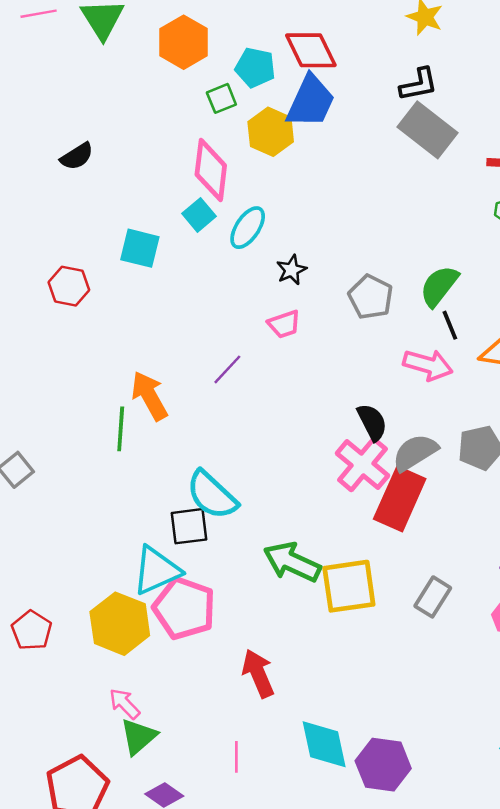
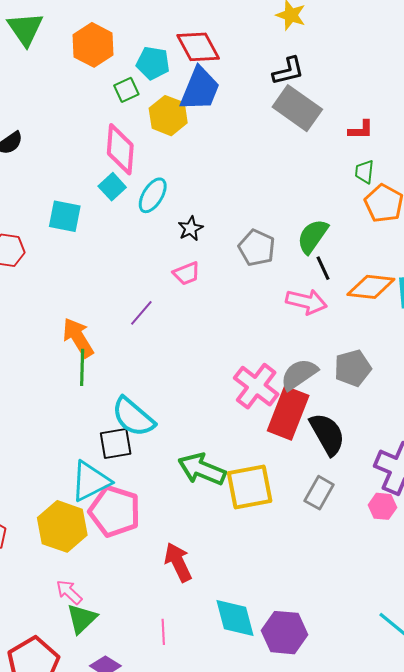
black semicircle: (372, 422) -> (327, 434), moved, size x1.4
green line: (121, 429) -> (82, 367), moved

